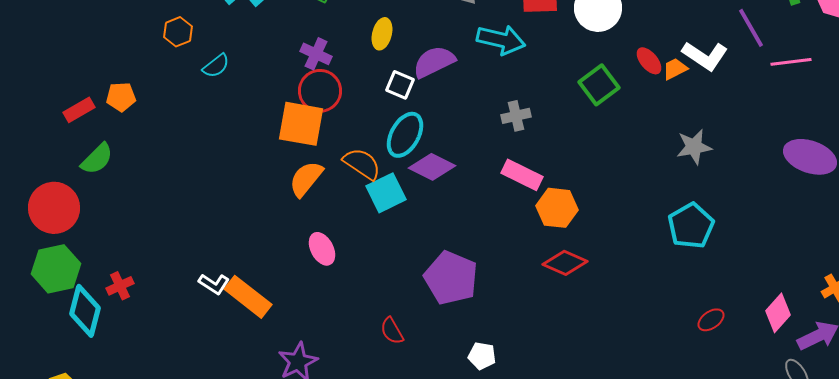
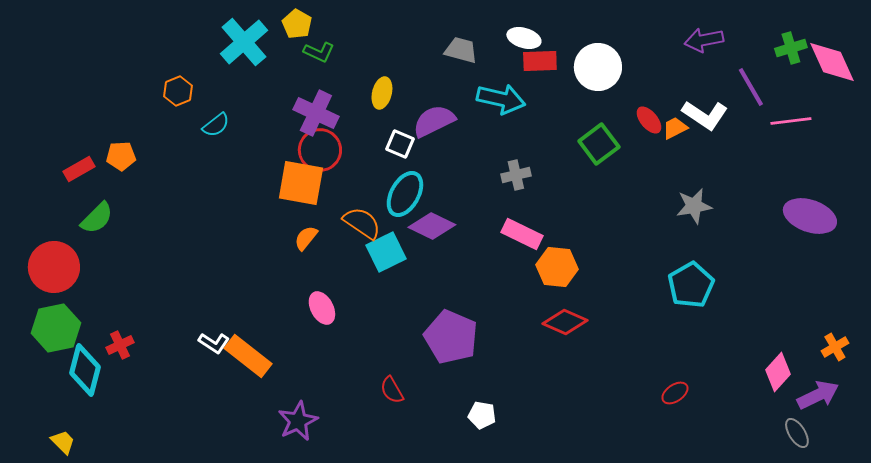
purple cross: (316, 54) -> (316, 113), size x1.4
orange semicircle: (306, 179) -> (306, 238), size x0.7
red ellipse: (711, 320) -> (675, 393), moved

